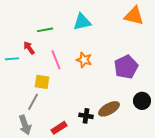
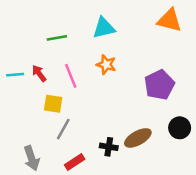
red arrow: (29, 48) -> (39, 73), moved
orange star: (84, 60) -> (106, 65), moved
gray line: (33, 102) -> (63, 129), moved

